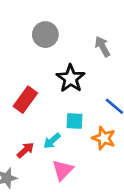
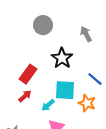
cyan square: (75, 121) -> (65, 90), size x1.5
red arrow: (25, 150) -> (25, 96), moved

